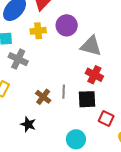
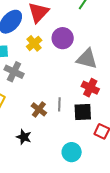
yellow cross: (38, 31) -> (34, 43), turned -35

